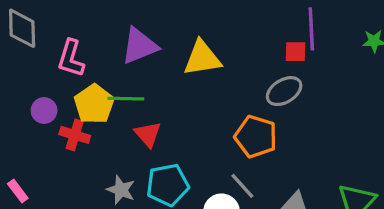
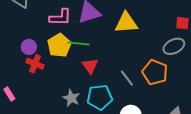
pink L-shape: (71, 58) -> (60, 17), moved, turned -110
red cross: (75, 135) -> (35, 64), moved
gray line: (242, 186) -> (127, 78), moved

